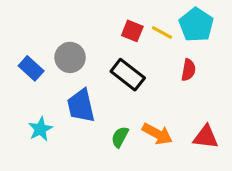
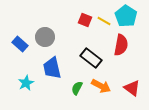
red semicircle: (188, 70) -> (121, 45), size x1.5
black rectangle: (128, 75) -> (91, 58), moved
red triangle: (206, 137) -> (132, 88), turned 30

